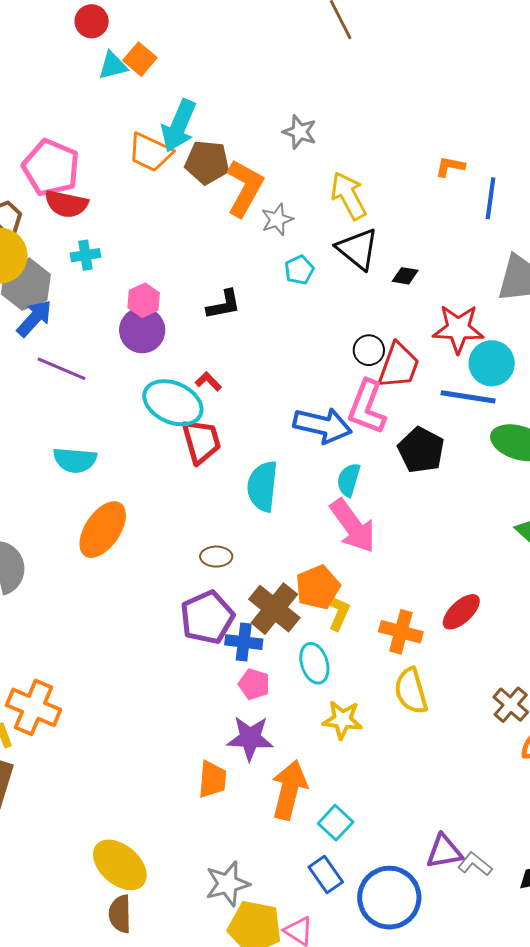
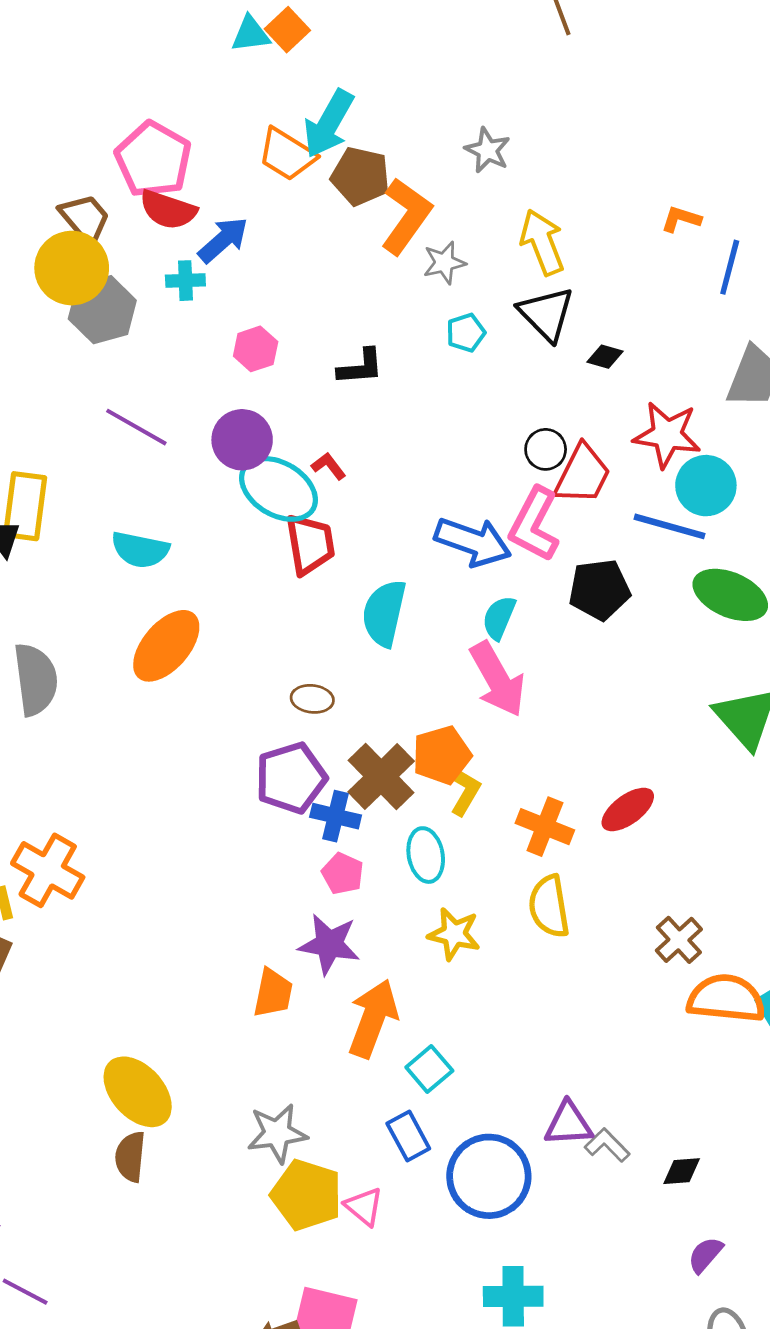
blue arrow: (34, 318) -> (223, 240), moved
purple circle: (142, 330) -> (242, 440), moved
black pentagon: (421, 450) -> (599, 590), turned 30

